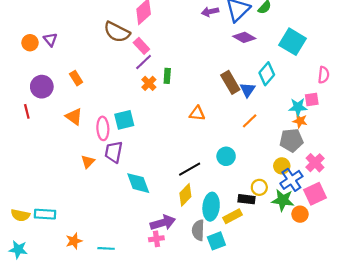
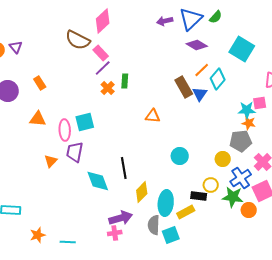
orange triangle: (74, 117) -> (38, 119), turned -30
orange line: (250, 121) -> (202, 70), moved
yellow circle: (282, 166) -> (223, 159), moved
black line: (190, 169) -> (124, 168), moved, turned -70

